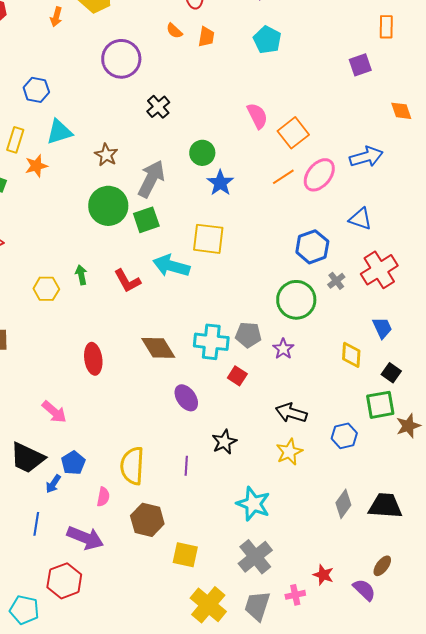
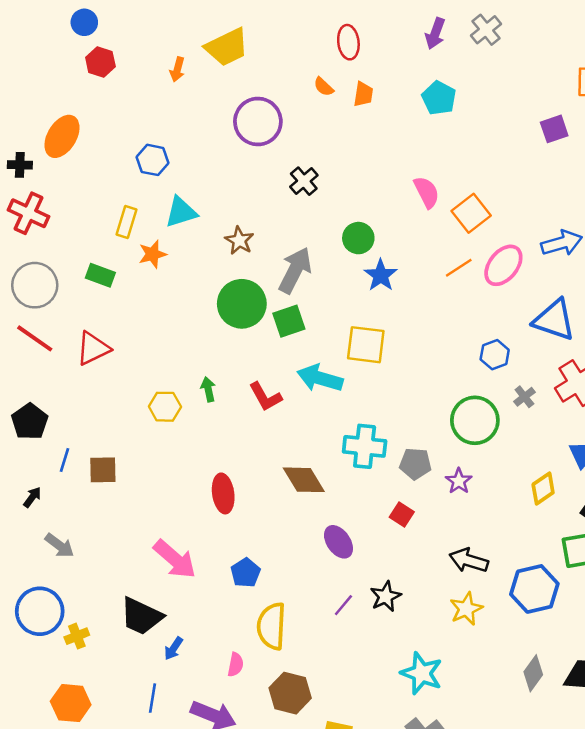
blue triangle: (360, 219) -> (554, 320), size x1.5
blue hexagon: (312, 247) -> (495, 355), size x0.7
cyan cross: (211, 342) -> (365, 446), moved
yellow diamond: (351, 355) -> (543, 489), turned 52
pink arrow: (54, 412) -> (175, 559), size x1.4
blue hexagon: (344, 436) -> (534, 589), size x1.5
blue pentagon: (73, 463) -> (245, 573), moved
purple line: (186, 466) -> (343, 605), moved, turned 36

